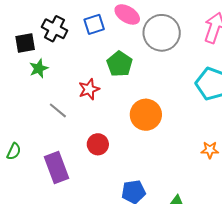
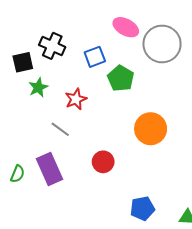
blue square: (94, 24) -> (95, 57), moved
red star: (89, 89) -> (76, 99), moved
purple rectangle: (56, 168) -> (49, 169), moved

